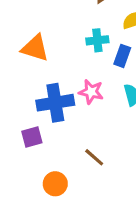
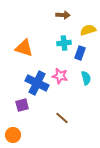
blue cross: (55, 103) -> (37, 83), turned 35
orange circle: (55, 184) -> (13, 135), moved

